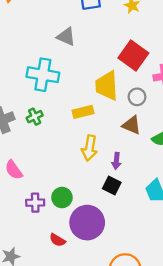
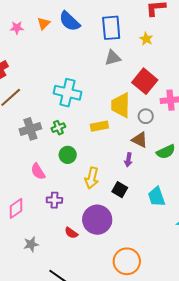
gray triangle: (66, 37) -> (113, 58), moved, turned -42
yellow arrow: (89, 148) -> (92, 178), moved
purple arrow: (116, 161) -> (128, 160), moved
green circle: (62, 198) -> (68, 155), moved

